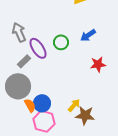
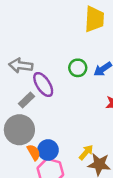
gray arrow: (19, 32) -> (21, 65), turned -60
green circle: (61, 42) -> (78, 68), moved

